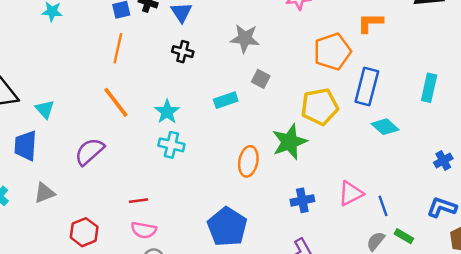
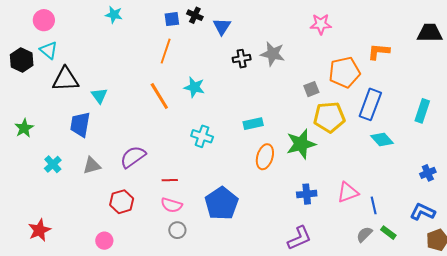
black cross: (183, 52) -> (242, 59), moved, turned -30
gray square: (261, 79) -> (311, 89), moved, turned 35
cyan rectangle: (226, 100) -> (253, 124), moved
cyan star: (167, 112) -> (194, 87), moved, turned -30
purple semicircle: (89, 152) -> (133, 157), moved
blue pentagon: (227, 227) -> (222, 203), moved

